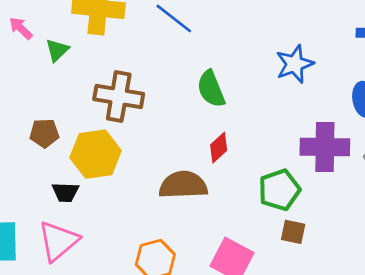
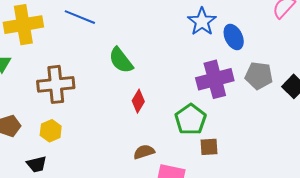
blue star: (295, 64) -> (202, 22), moved
yellow hexagon: (96, 154) -> (51, 131), size x0.6
brown semicircle: (183, 185) -> (144, 152), moved, size x0.6

